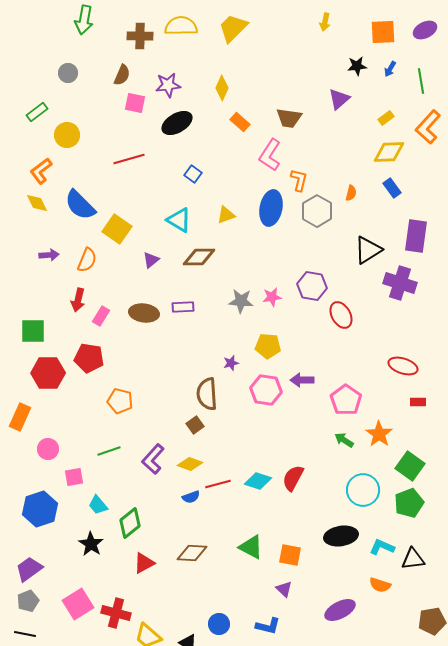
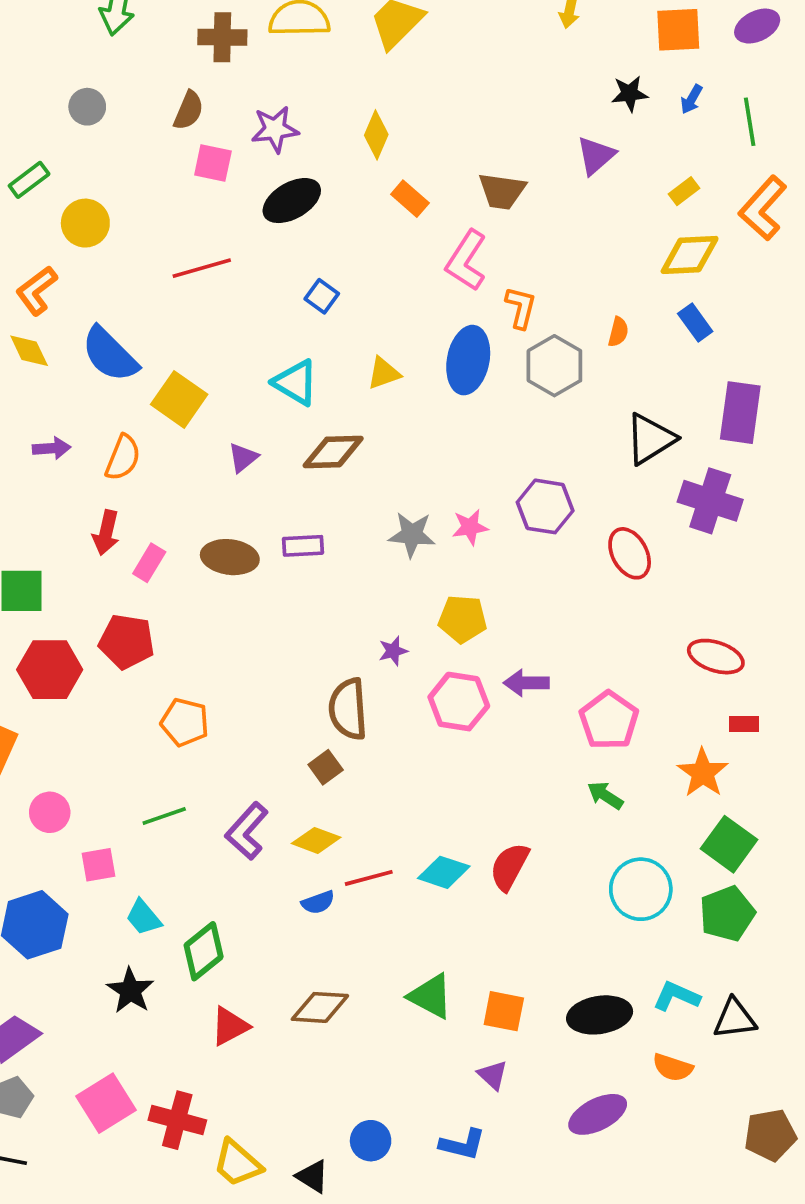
red ellipse: (341, 315) -> (630, 553), moved
orange star: (379, 434) -> (703, 773), moved
black ellipse: (341, 536) -> (600, 1015), moved

